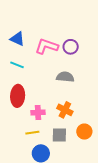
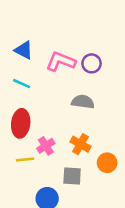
pink cross: (38, 112) -> (46, 146), turned -32
orange circle: (84, 132) -> (107, 163), moved
yellow line: (32, 133) -> (25, 159), moved

